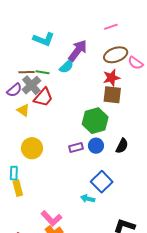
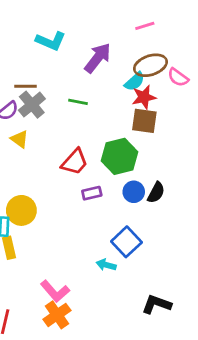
cyan semicircle: (67, 66) -> (135, 81), moved
green line: (42, 72) -> (78, 102), moved
red trapezoid: (43, 97) -> (75, 162), moved
blue circle: (96, 146) -> (134, 192), moved
yellow circle: (32, 148) -> (21, 210), moved

